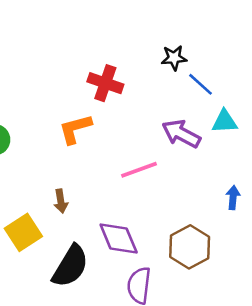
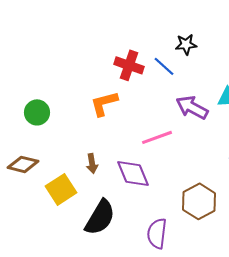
blue line: (200, 84) -> (164, 66), moved
purple diamond: (119, 238) -> (133, 173), moved

